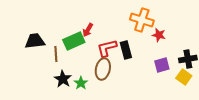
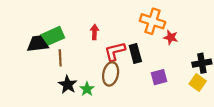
red arrow: (88, 30) -> (94, 32), turned 152
green rectangle: (74, 41) -> (53, 36), moved
purple square: (162, 65) -> (159, 77), moved

